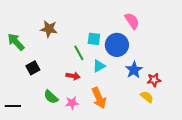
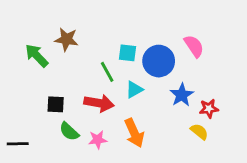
pink semicircle: (132, 21) -> (194, 46), moved
green arrow: (16, 42) -> (37, 56), moved
black square: (33, 68) -> (56, 104), moved, turned 32
red arrow: (73, 76) -> (99, 103), size x1.5

